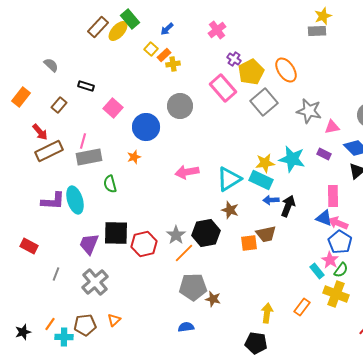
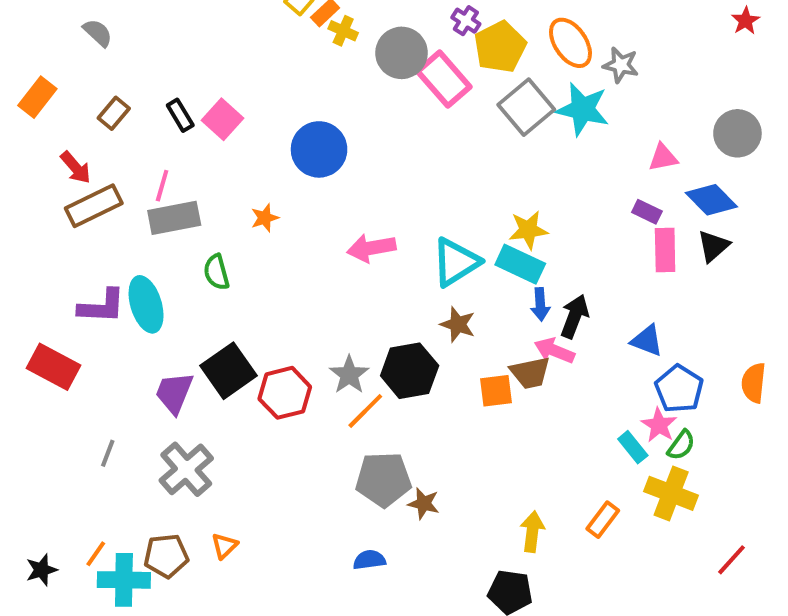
yellow cross: (173, 64) -> (343, 31), turned 32
black rectangle: (86, 86) -> (180, 115), moved, turned 42
gray circle: (180, 106) -> (402, 53), moved
gray star: (309, 111) -> (621, 65), moved, size x0.7
blue circle: (146, 127) -> (319, 149), moved
cyan star: (292, 159) -> (583, 109), moved
pink rectangle: (333, 196) -> (665, 250), moved
blue arrow: (271, 200) -> (540, 304), turned -91
pink arrow: (338, 223) -> (554, 351), moved
black square: (116, 233) -> (228, 371), turned -36
red rectangle: (29, 246) -> (53, 367), moved, size x1.4
cyan cross: (64, 337) -> (124, 580), size x1.4

